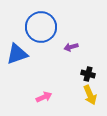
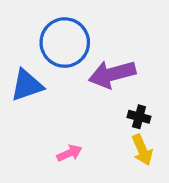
purple arrow: (71, 47) -> (112, 74), size x2.0

